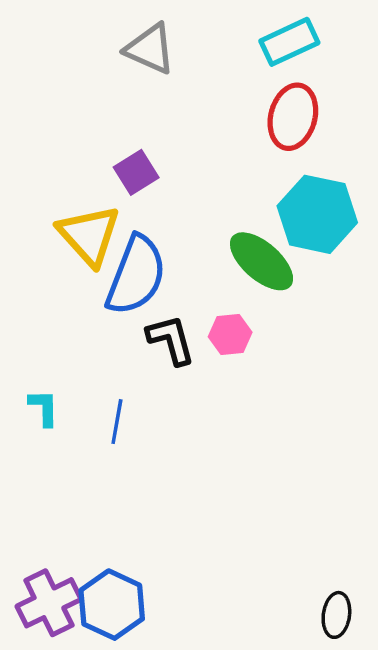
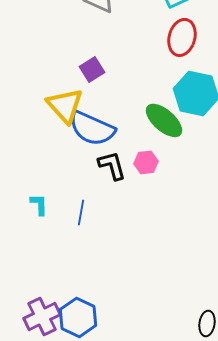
blue semicircle: (136, 275) -> (92, 128), turned 93

